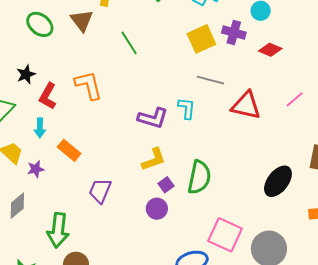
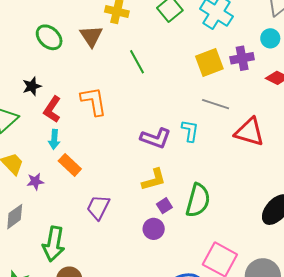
purple cross: (234, 33) -> (242, 58), turned -30
cyan arrow: (40, 128) -> (54, 139), moved

